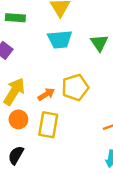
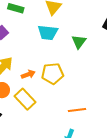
yellow rectangle: (48, 125) -> (25, 99), turned -65

